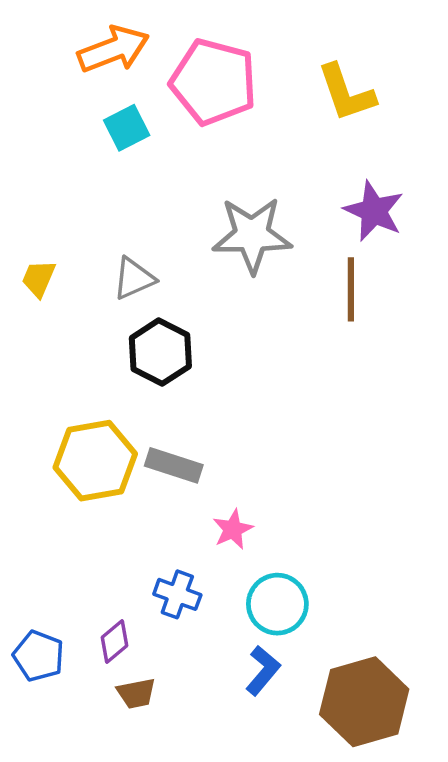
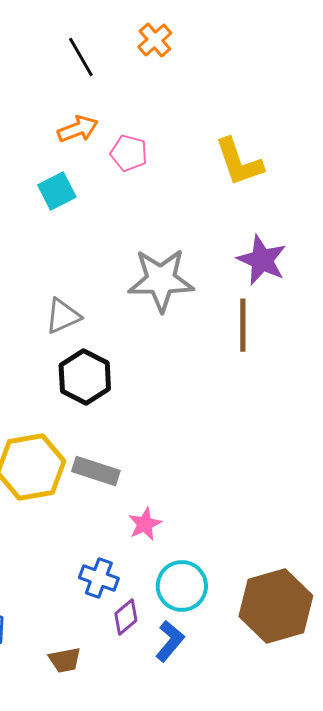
orange arrow: (113, 49) -> (78, 129), moved, size x0.7
pink pentagon: (213, 82) -> (129, 153), size x0.5
purple diamond: (115, 641) -> (126, 617), moved
brown hexagon: (364, 702) -> (276, 606), moved

